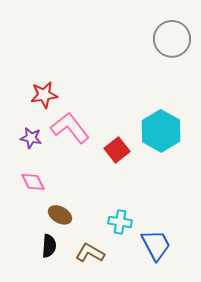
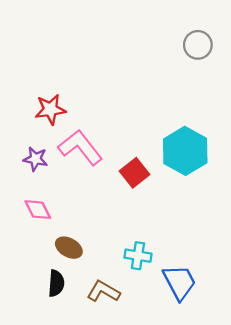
gray circle: (172, 39) -> (198, 45), size x0.7

